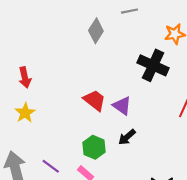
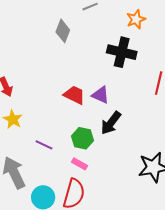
black arrow: (127, 137) -> (111, 123), size x1.4
purple line: (51, 166) -> (44, 145), moved

